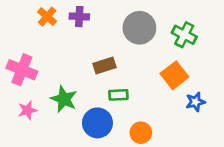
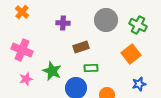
orange cross: (47, 17) -> (22, 12), moved
purple cross: (79, 17) -> (63, 23), moved
blue star: (195, 102) -> (139, 84), moved

